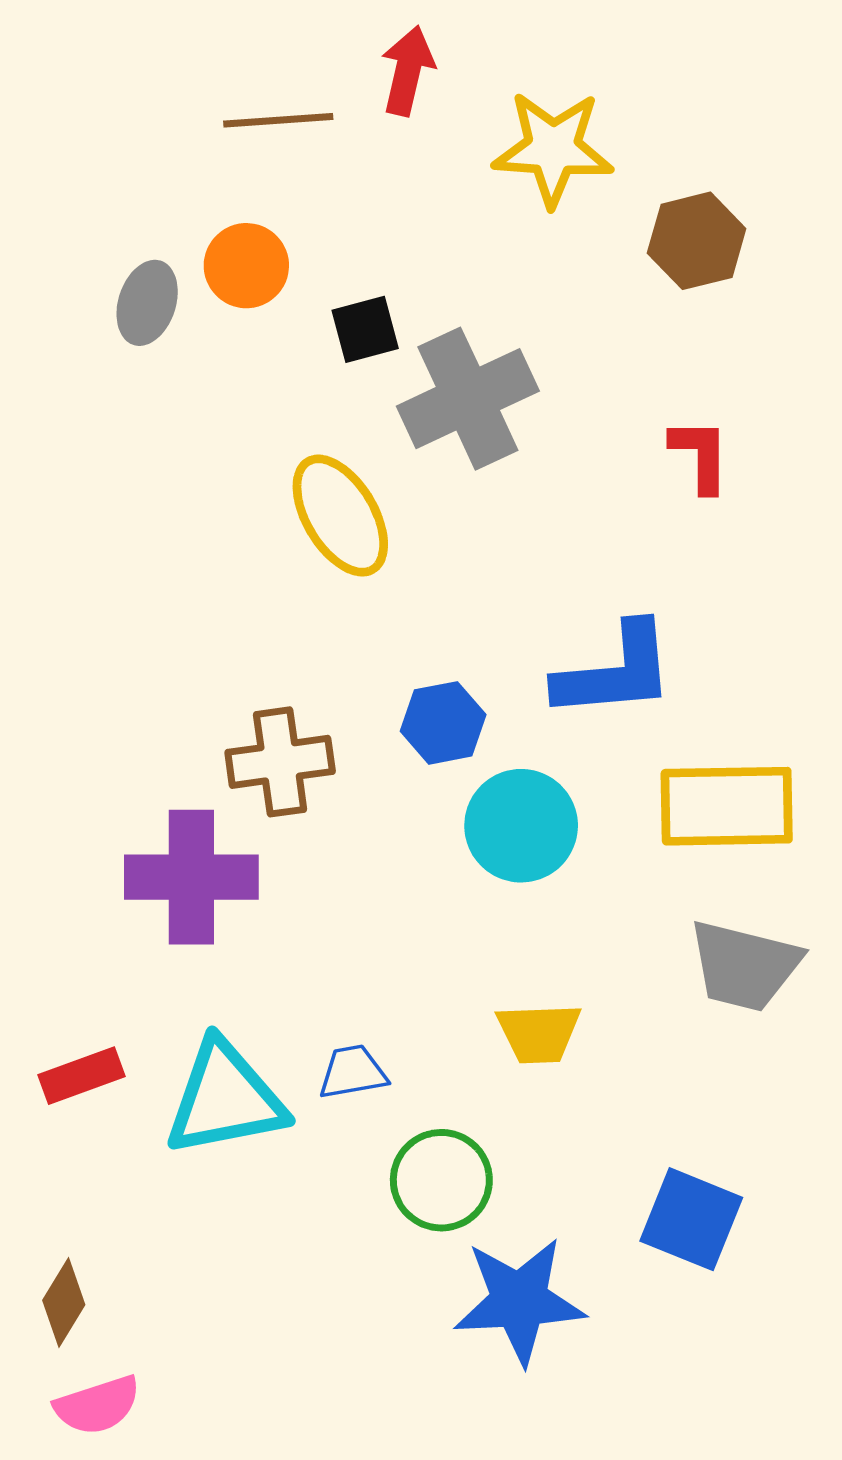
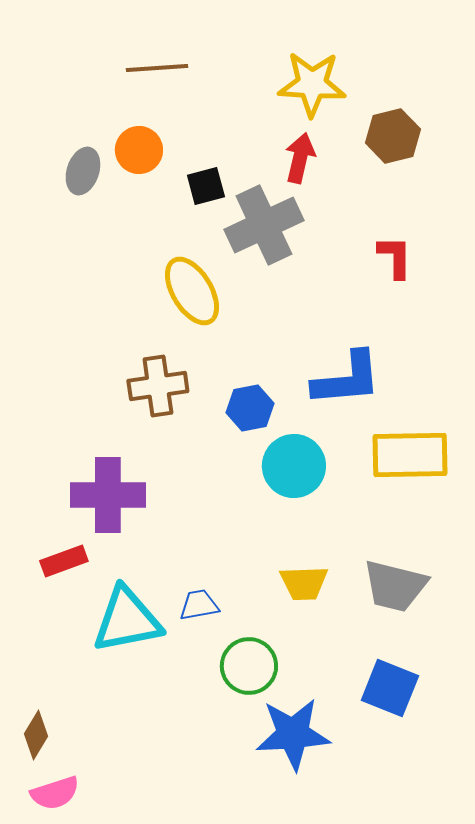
red arrow: (408, 71) -> (300, 158), moved
brown cross: (280, 762) -> (158, 386), moved
gray trapezoid: (744, 966) -> (395, 586), moved
red rectangle: (82, 1076) -> (64, 561), moved

